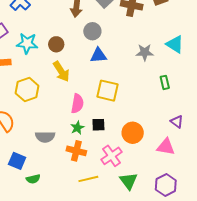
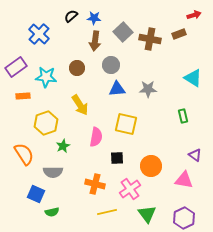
brown circle: (56, 44) -> (77, 68), moved
gray star: (145, 52) -> (148, 89), moved
green star: (77, 128) -> (63, 146), moved
gray semicircle: (45, 137) -> (53, 172), moved

